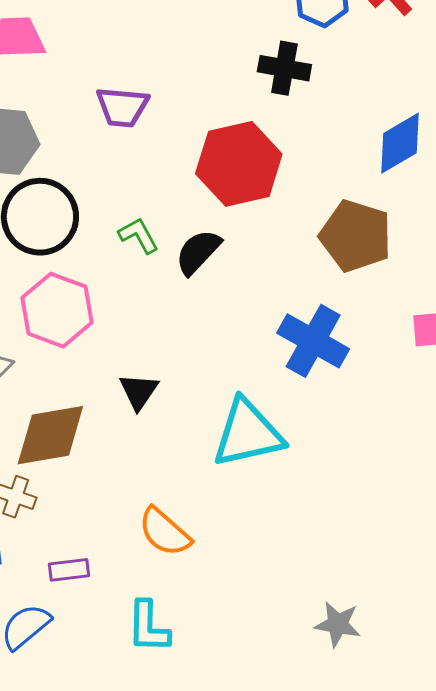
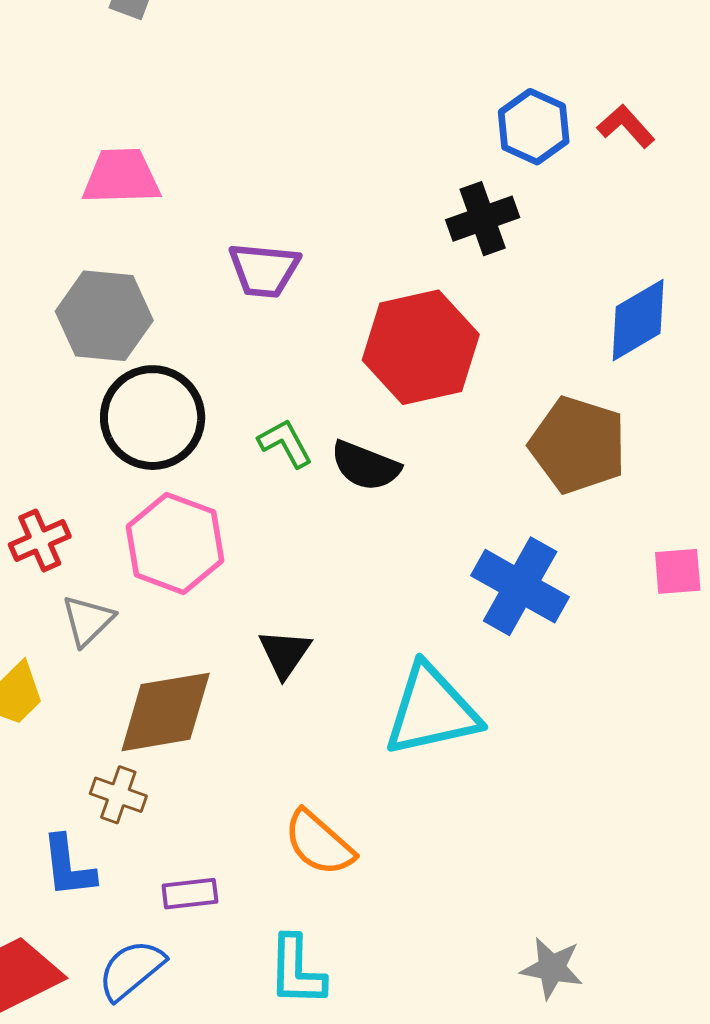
black cross: (284, 68) -> (483, 219), turned -30
black semicircle: (198, 252) -> (365, 466), turned -112

